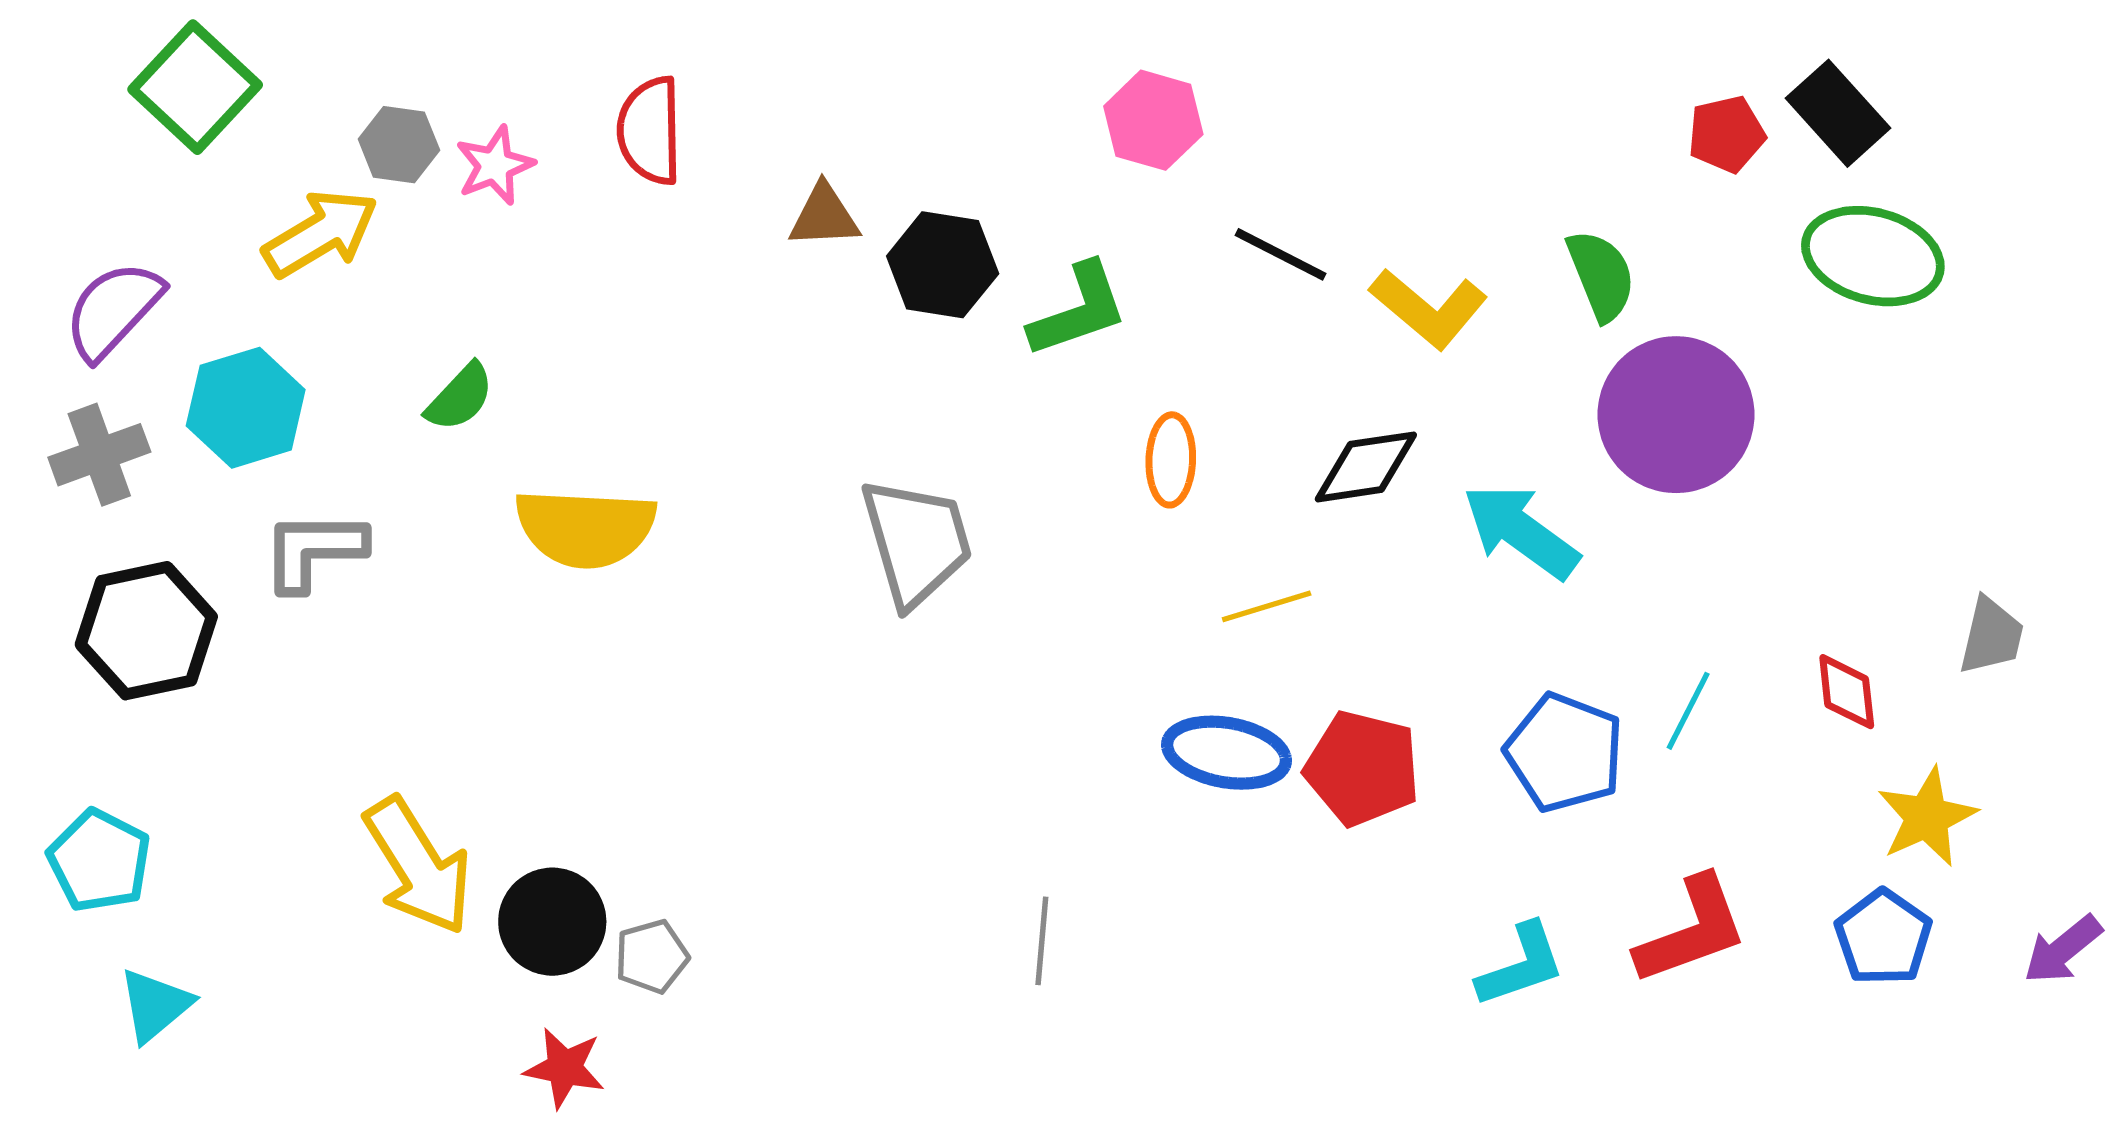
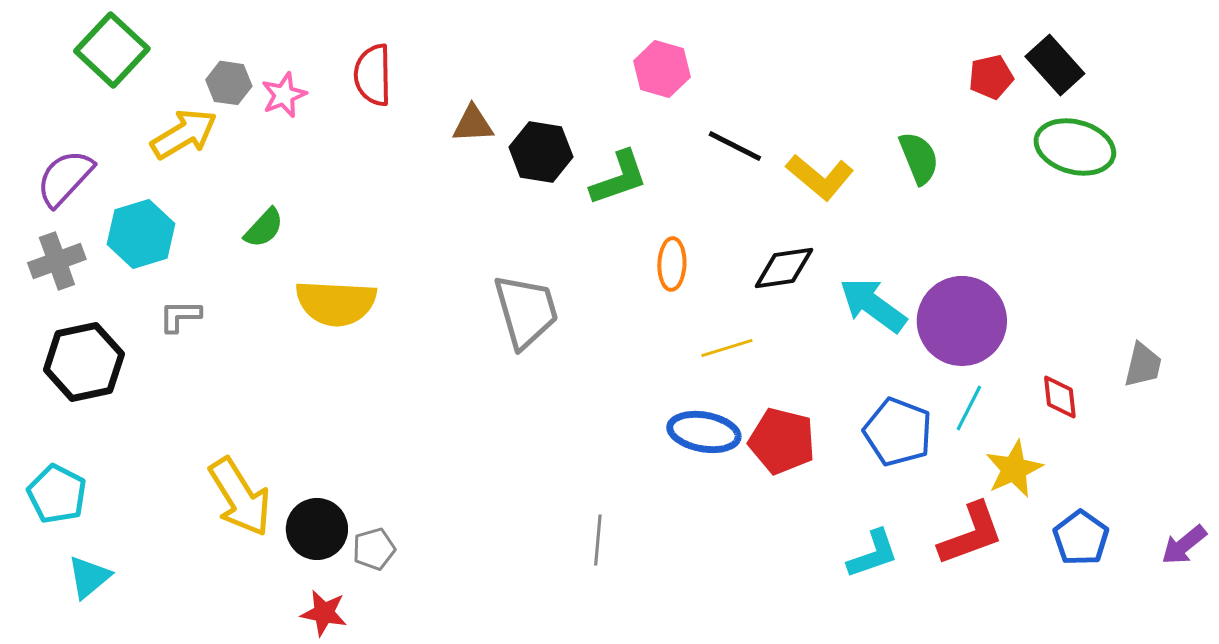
purple circle: (1676, 415) -> (962, 321), moved
gray L-shape: (314, 551) -> (180, 316), size x0.7
yellow star: (1927, 817) -> (1014, 469), moved

